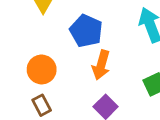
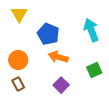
orange arrow: (101, 65) -> (58, 57), turned 90

